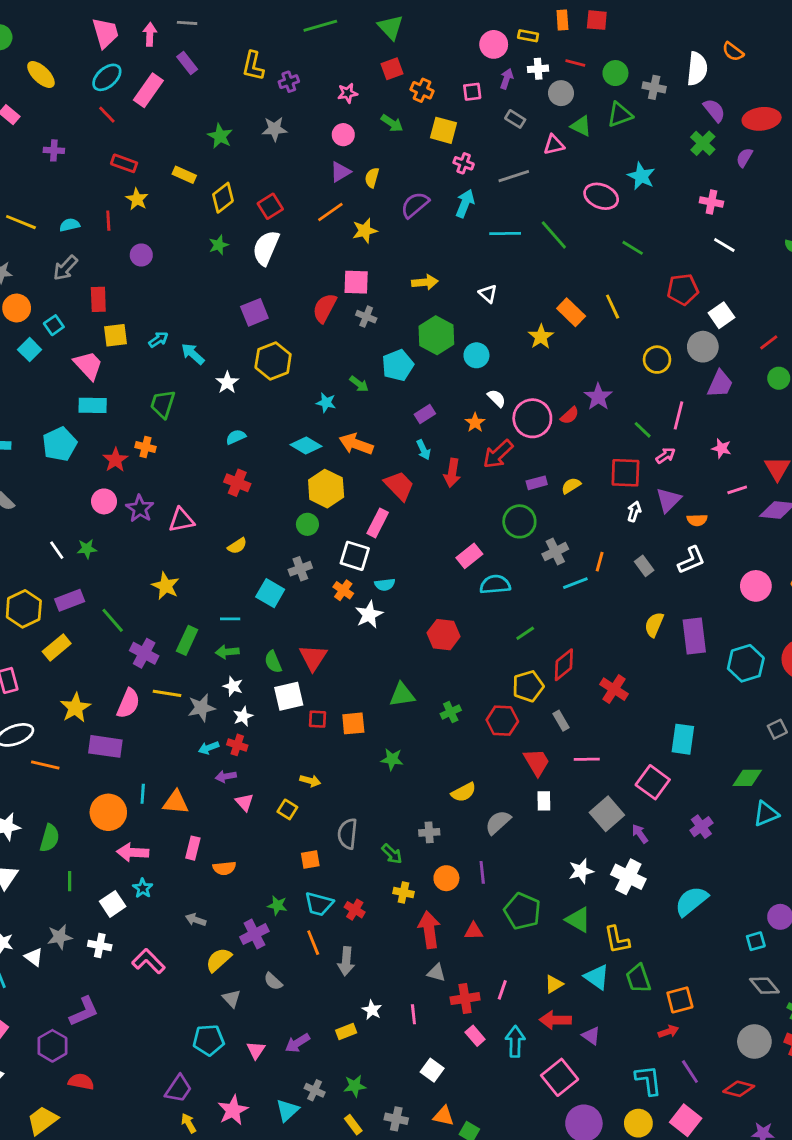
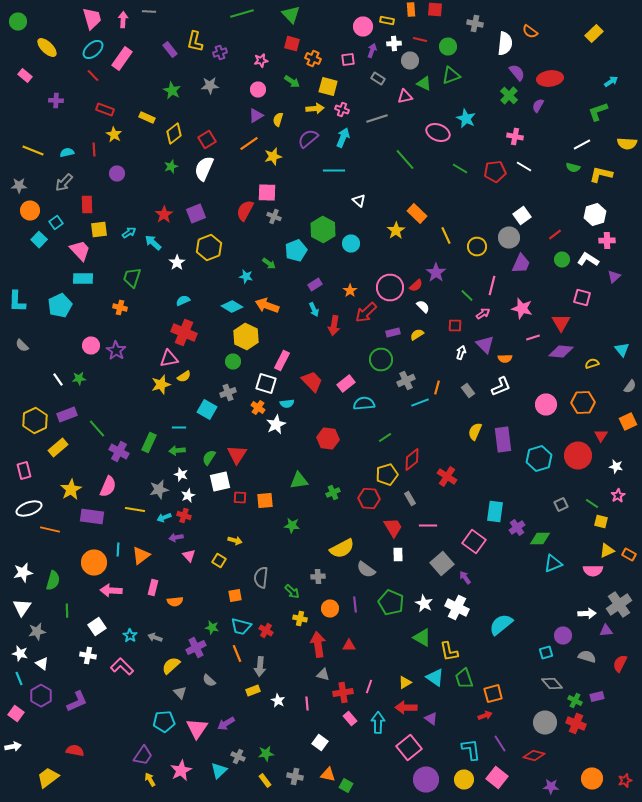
purple rectangle: (187, 63) -> (170, 50), moved
red square: (392, 69) -> (292, 44), turned 35
gray cross: (654, 87) -> (475, 24), moved
cyan line: (505, 234) -> (334, 170), moved
yellow arrow: (425, 282) -> (315, 108), moved
red pentagon: (683, 289) -> (495, 172), moved
yellow line: (613, 307) -> (446, 236), moved
white semicircle: (497, 398) -> (423, 306), moved
pink star: (721, 448) -> (522, 308), size x1.5
red star: (115, 460) -> (164, 214), moved
red square: (625, 473) -> (455, 326), size x0.6
red cross: (237, 483) -> (184, 332), size x1.4
red trapezoid: (399, 486) -> (312, 382), moved
purple triangle: (668, 500) -> (485, 344), turned -30
pink triangle: (181, 520) -> (169, 358), moved
yellow star: (166, 586) -> (161, 384), moved, turned 30
green semicircle: (273, 662) -> (209, 458), turned 56
yellow line: (167, 693) -> (135, 510), moved
yellow semicircle: (464, 792) -> (342, 548), size x1.4
orange triangle: (176, 802) -> (141, 556), turned -42
gray semicircle: (498, 822) -> (366, 570), turned -102
purple cross: (701, 827) -> (517, 528), moved
white star: (581, 871) -> (424, 604), turned -30
cyan star: (143, 888) -> (130, 636), moved
green pentagon: (522, 911) -> (391, 602), moved
gray star: (60, 937) -> (37, 632), moved
yellow rectangle: (346, 1031) -> (253, 690), moved
purple hexagon: (52, 1046) -> (41, 696), moved
pink triangle: (256, 1050) -> (197, 728), size x1.6

